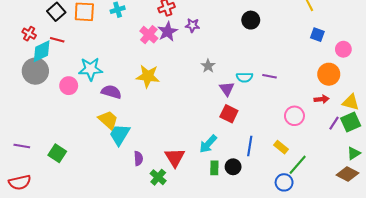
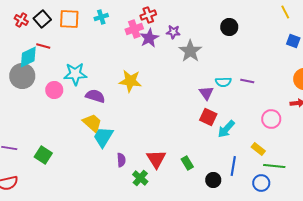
red cross: (29, 34) -> (21, 20), moved
pink cross: (149, 35) -> (134, 29), moved, turned 30
gray star: (208, 66) -> (190, 51), moved, size x1.6
cyan arrow: (208, 144) -> (226, 129), moved
blue line: (250, 146) -> (233, 166), moved
green line: (298, 165) -> (274, 166), turned 55
black circle: (233, 167) -> (213, 180), moved
green rectangle: (214, 168) -> (187, 163), moved, turned -32

